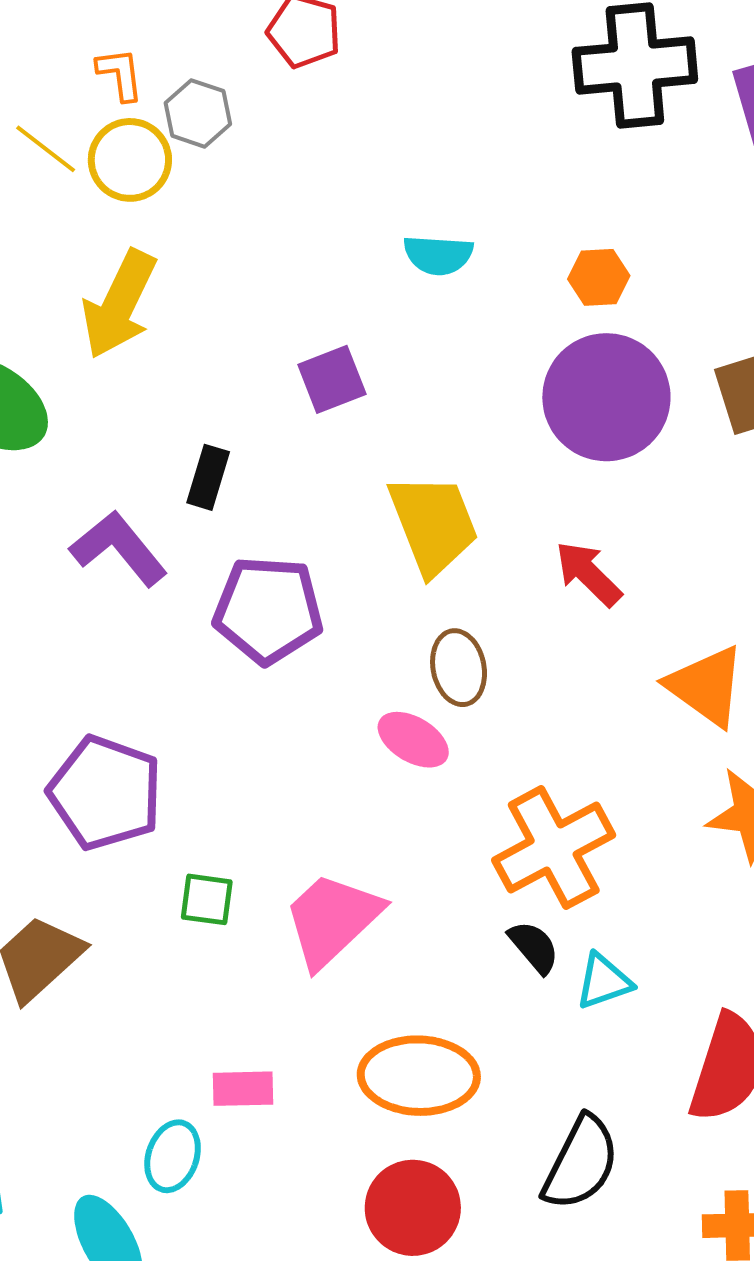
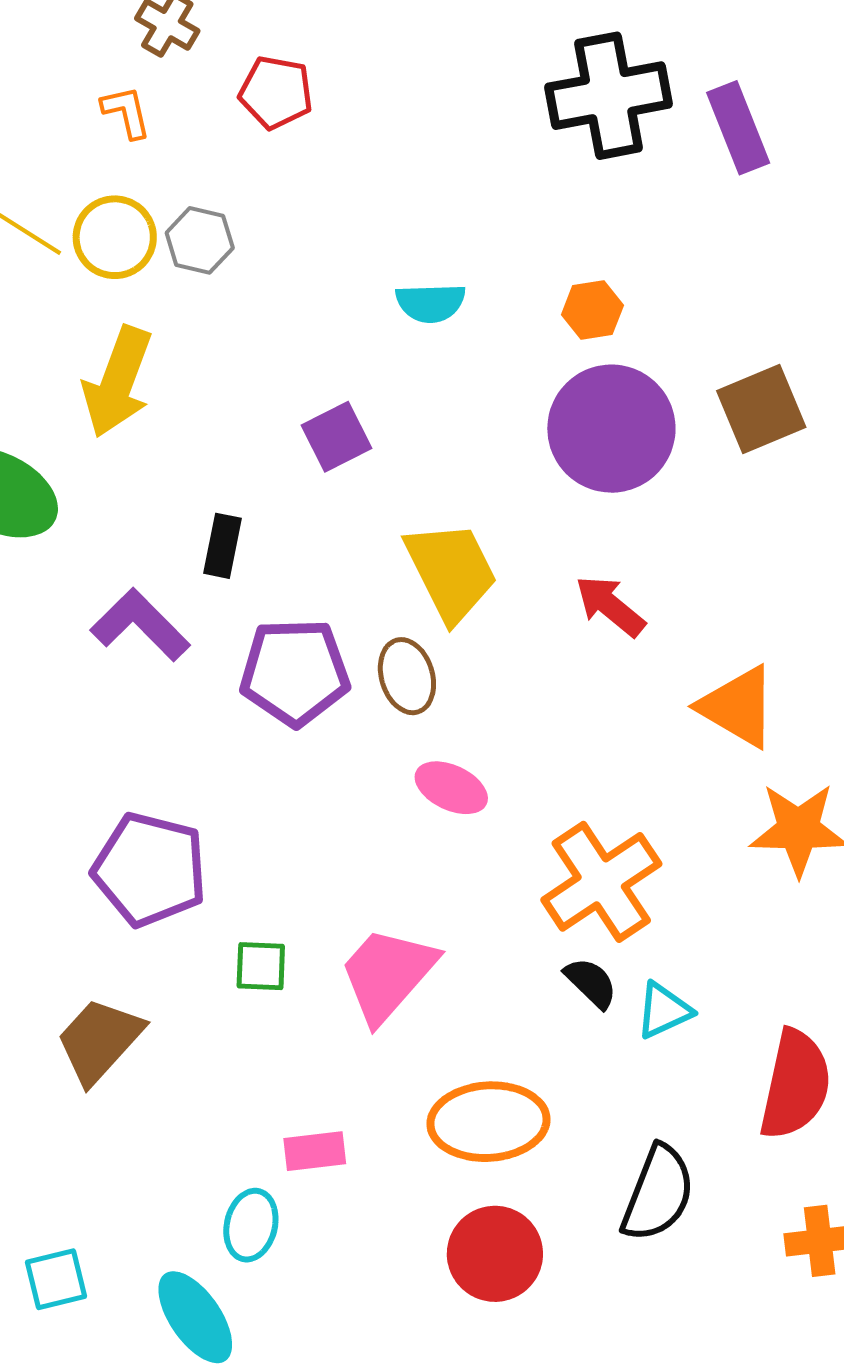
orange L-shape: (120, 74) -> (126, 112), moved
gray hexagon: (198, 113) -> (200, 240), moved
brown ellipse: (459, 668) -> (407, 676), moved

